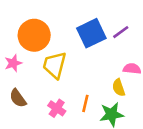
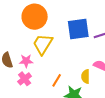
pink star: (13, 63) -> (26, 61), moved
pink cross: (57, 108) -> (25, 79), moved

